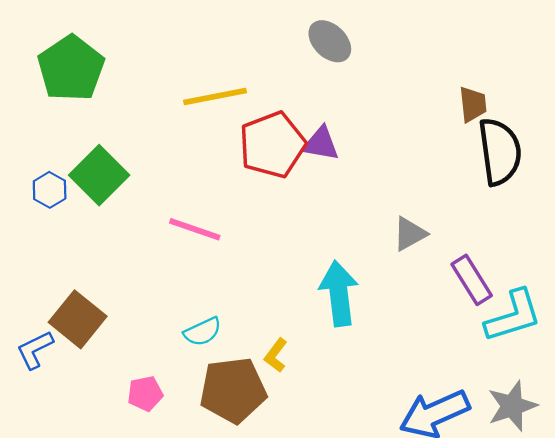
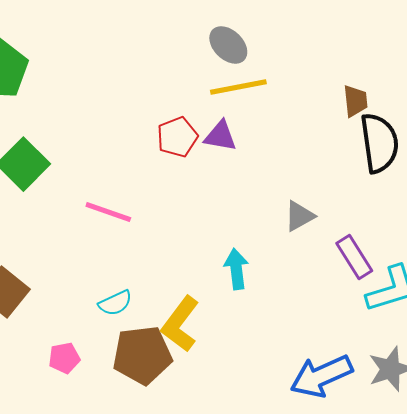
yellow line: (215, 96) -> (238, 87), moved
red pentagon: (272, 145) -> (177, 137), size x0.7
cyan arrow: (339, 293) -> (236, 269), size x0.7
yellow L-shape: (276, 355) -> (180, 324), size x1.8

